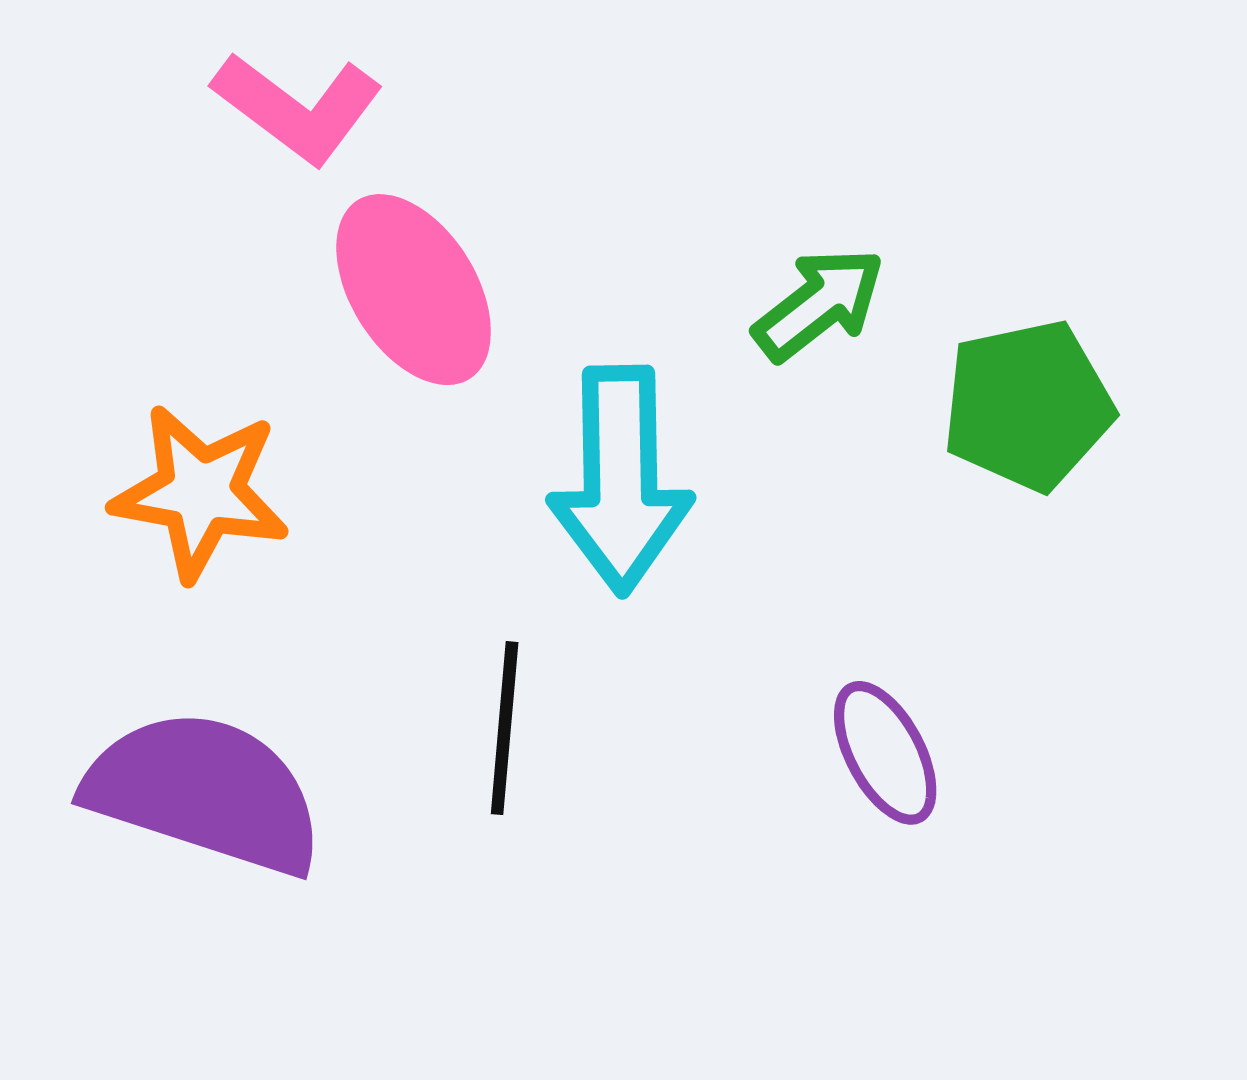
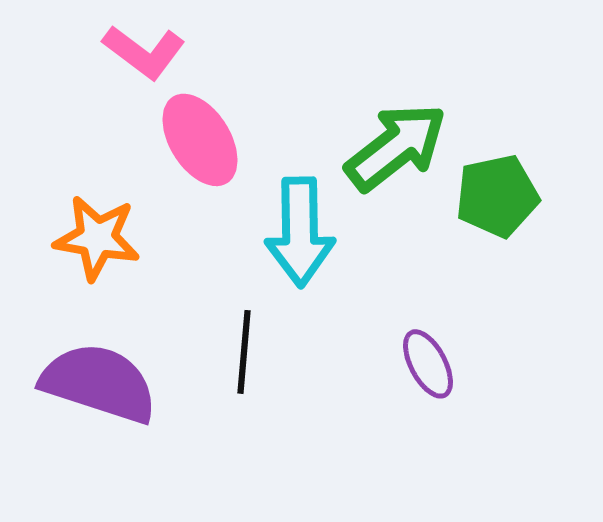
green arrow: (819, 304) -> (396, 147), size x1.6

